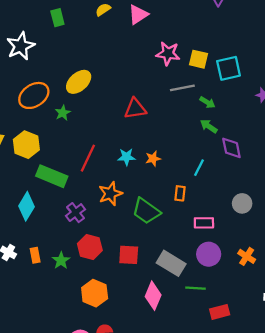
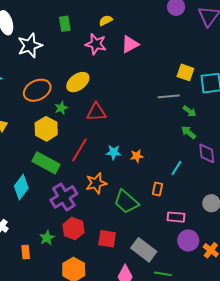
pink triangle: (138, 15) -> (130, 44), moved
pink star: (168, 53) -> (96, 44), moved
red triangle: (135, 109) -> (96, 112), moved
yellow hexagon: (26, 145) -> (46, 129), moved
purple cross: (75, 213) -> (64, 197), size x1.5
purple circle: (209, 254) -> (188, 240), moved
orange rectangle: (35, 255) -> (26, 252), moved

